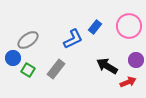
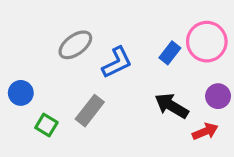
blue rectangle: (95, 27) -> (170, 53), moved
gray ellipse: (28, 40) -> (75, 45), moved
green square: (28, 70) -> (46, 125), moved

